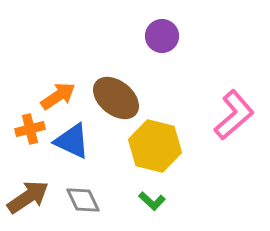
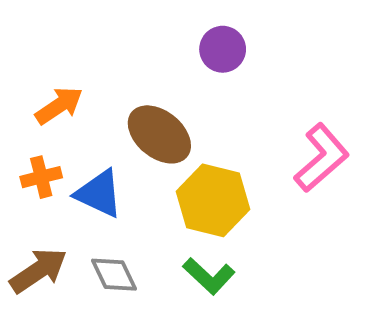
orange arrow: (58, 96) -> (59, 106), moved
green L-shape: (152, 201) -> (209, 276), size x1.4

